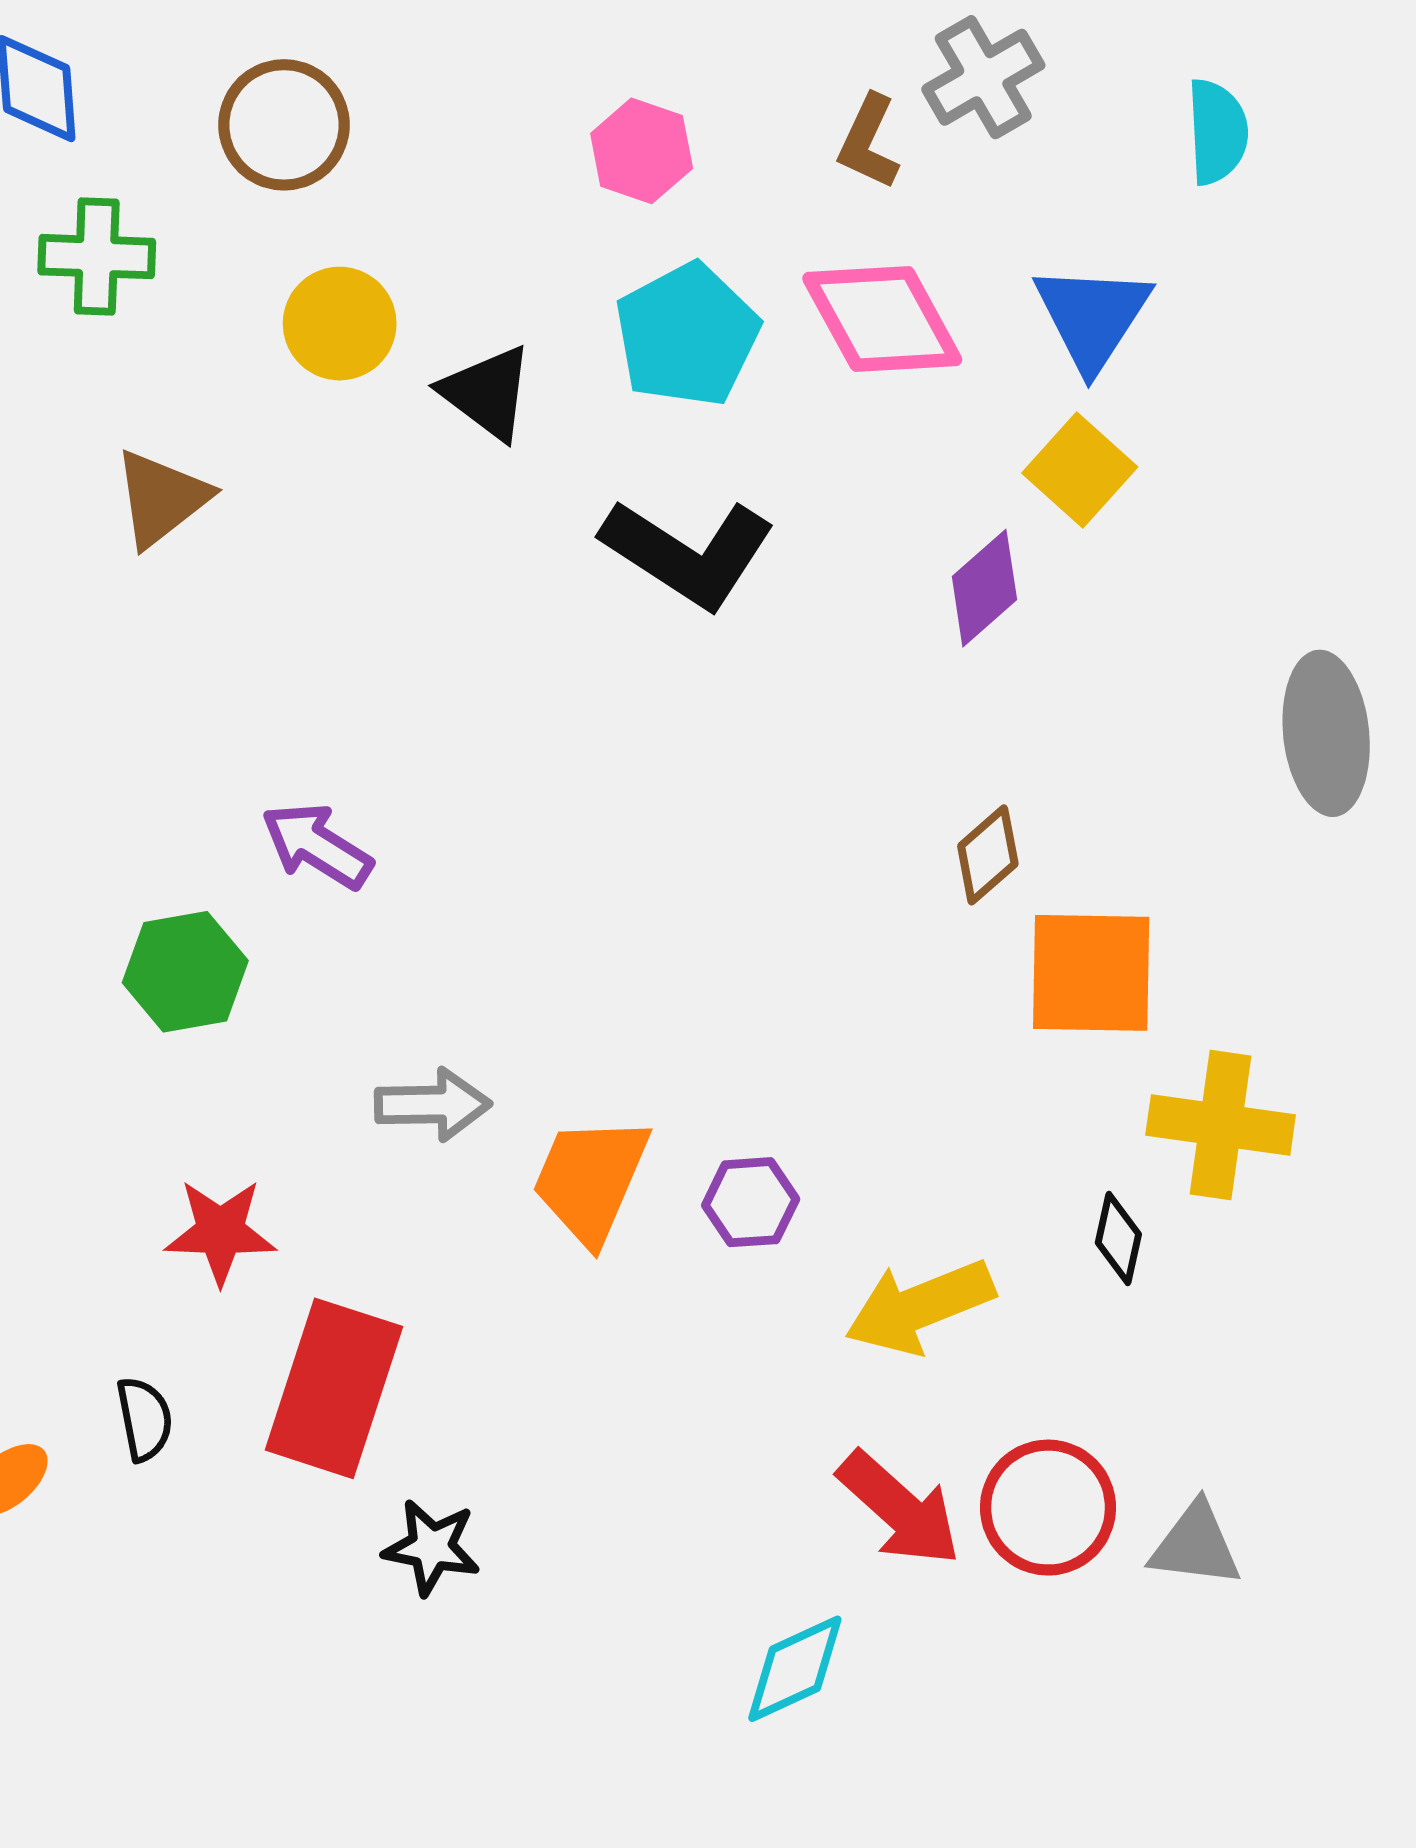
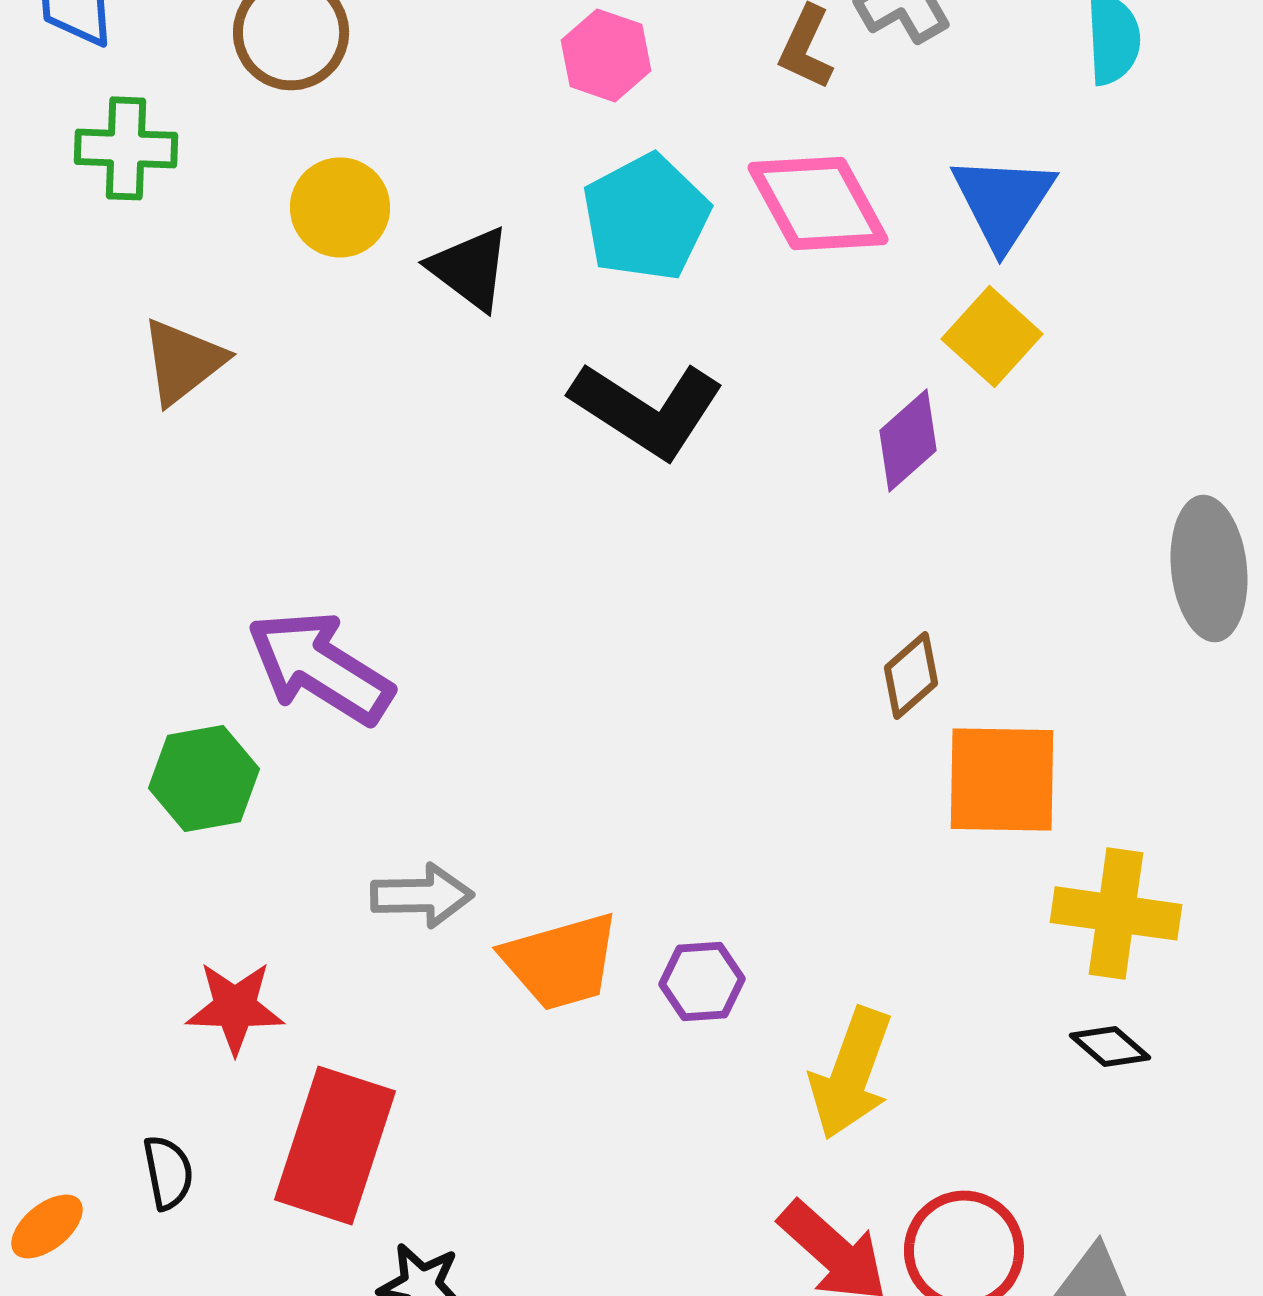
purple arrow: (317, 846) -> (320, 667), size x1.5
orange trapezoid: (591, 1179) -> (561, 961), turned -129
black diamond: (1118, 1239) -> (1110, 1046), moved, turned -62
yellow arrow: (920, 1307) -> (851, 1073), turned -48

